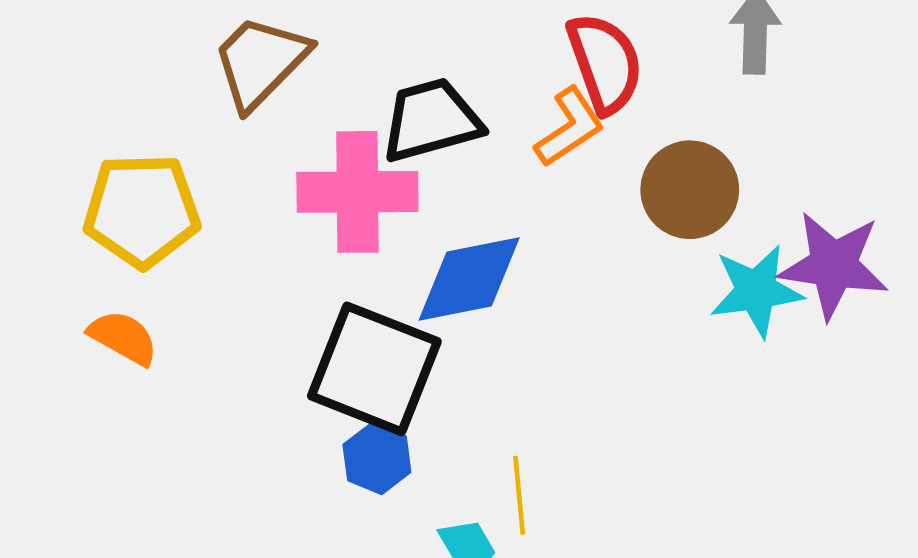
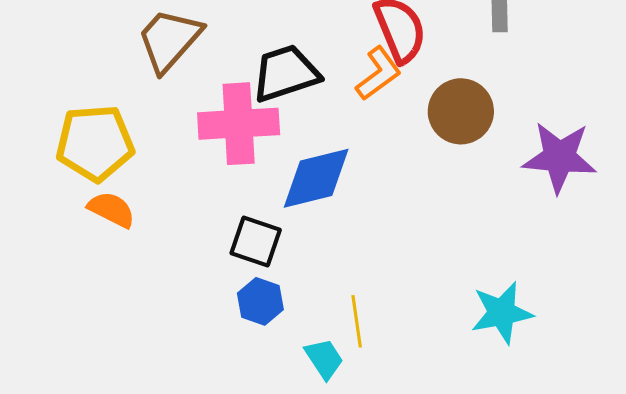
cyan star: (756, 291) -> (502, 313), moved
orange semicircle: (123, 338) -> (111, 210), moved
black square: (374, 369) -> (256, 241), size x0.6

